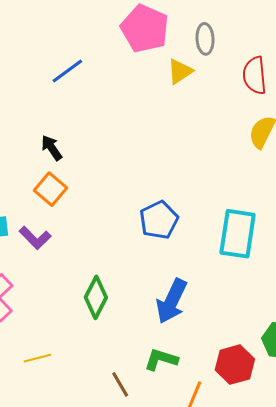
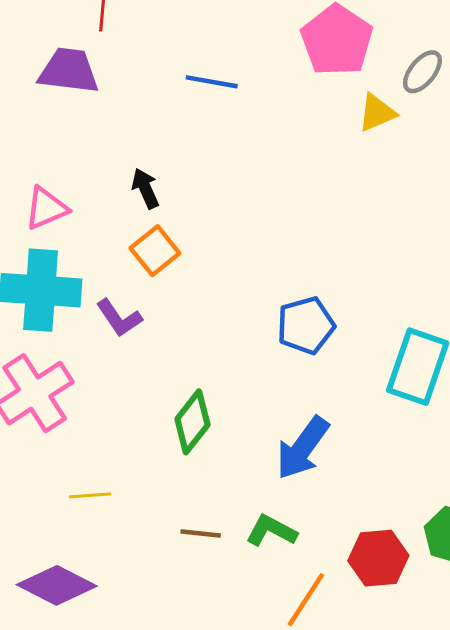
gray ellipse: (205, 39) -> (422, 72), turned 32
blue line: (67, 71) -> (212, 82), turned 36
black arrow: (52, 148) -> (145, 188), moved
brown line: (120, 384) -> (201, 534), moved, turned -64

